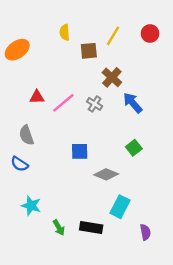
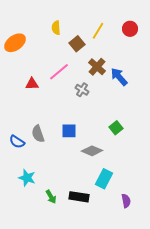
brown square: (89, 51) -> (77, 44), turned -35
pink line: (63, 103) -> (59, 72), moved
blue arrow: (133, 103) -> (119, 77), moved
gray semicircle: (26, 135) -> (38, 134), moved

